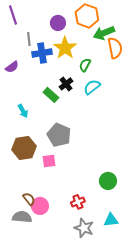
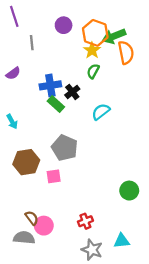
orange hexagon: (87, 16) -> (95, 33), moved
yellow star: (65, 48) -> (92, 50), moved, size x0.7
blue cross: (42, 53) -> (50, 85), moved
cyan semicircle: (92, 87) -> (101, 112), moved
cyan arrow: (23, 111) -> (12, 122), moved
green circle: (108, 181) -> (129, 191), moved

